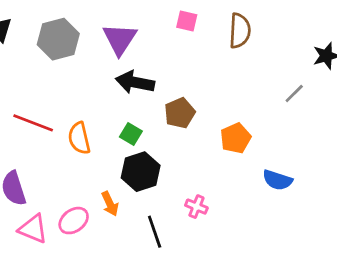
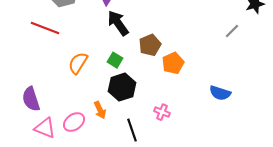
black arrow: (135, 82) -> (118, 23), turned 44
red line: (33, 123) -> (45, 28), moved
orange semicircle: (79, 138) -> (78, 63), turned 45
orange pentagon: (236, 138) -> (173, 63), moved

